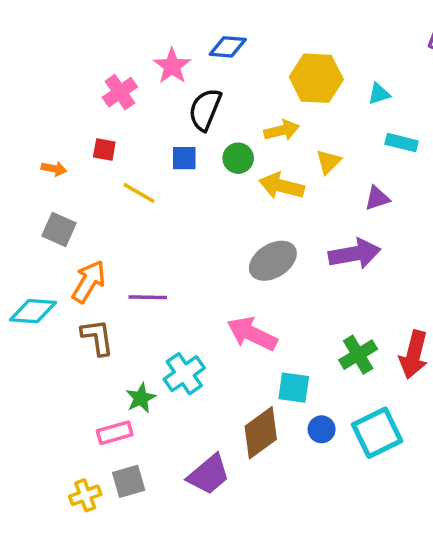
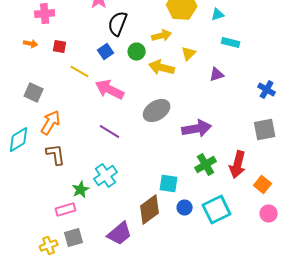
pink cross: (120, 92) -> (45, 14), moved, turned 30
blue square: (184, 158) -> (106, 52), turned -35
orange arrow: (54, 169) -> (31, 44), moved
purple arrow: (355, 254) -> (197, 129), moved
purple line: (148, 297) -> (110, 132), moved, turned 30
cyan diamond: (33, 311) -> (19, 140), turned -36
pink arrow: (252, 334) -> (110, 90), moved

